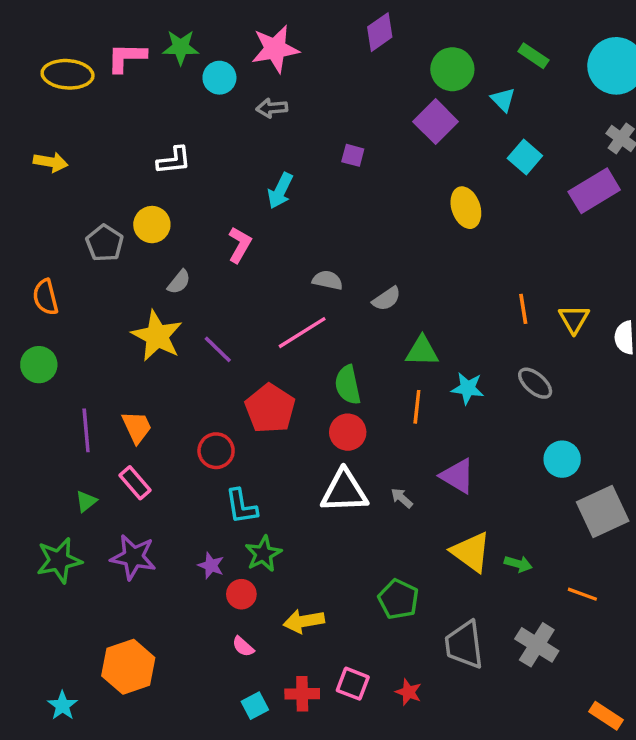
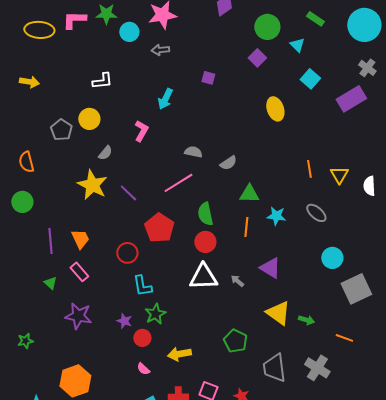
purple square: (436, 122) -> (257, 58), size x0.7
green triangle: (86, 501) -> (50, 283), turned -40
green star: (59, 560) -> (25, 341), moved, size x0.6

